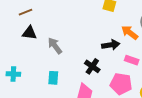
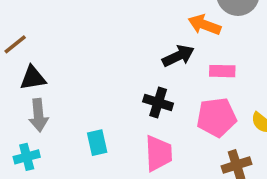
gray arrow: (55, 46) -> (38, 115), moved, turned -132

